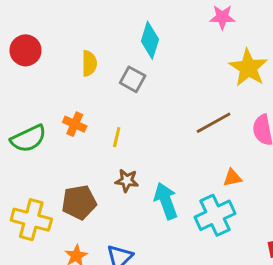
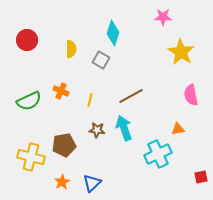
brown line: (214, 123) -> (131, 96), moved
orange triangle: (232, 178) -> (178, 129), moved
cyan arrow: (166, 201) -> (124, 128), moved

